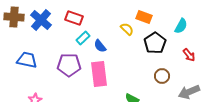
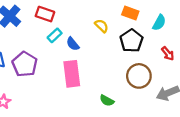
orange rectangle: (144, 17) -> (130, 13), moved
purple pentagon: (69, 65) -> (25, 64), moved, turned 30
brown circle: (162, 76) -> (139, 76), size x1.5

